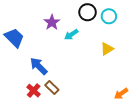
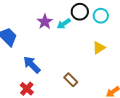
cyan arrow: (71, 35) -> (64, 24), moved
brown rectangle: (52, 88) -> (71, 80), moved

